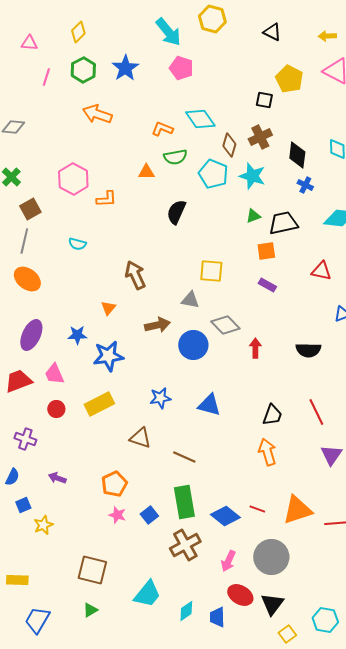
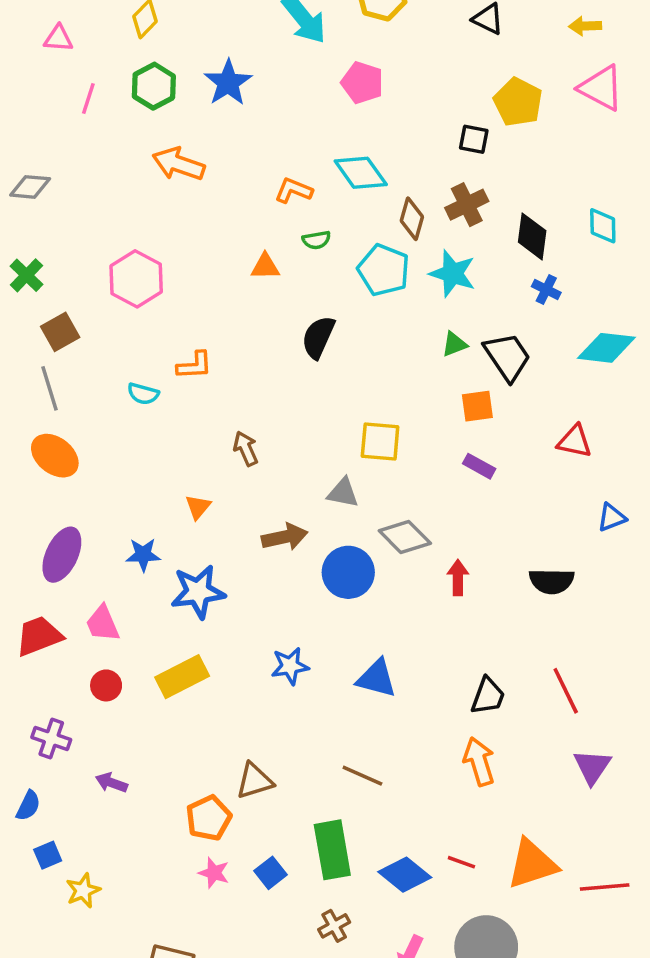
pink pentagon: (181, 68) -> (362, 83), moved
green semicircle: (175, 157) -> (316, 240), size x0.7
orange L-shape: (106, 199) -> (194, 365), moved
black trapezoid: (283, 223) -> (507, 357), turned 68
gray line: (24, 241) -> (50, 388), turned -30
brown arrow: (135, 275) -> (246, 449), size x0.7
brown triangle: (140, 438) -> (255, 781), moved, turned -35
brown line: (184, 457) -> (362, 776), moved
purple arrow: (57, 478) -> (111, 783), moved
brown cross: (185, 545) -> (334, 926), size x0.6

